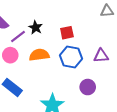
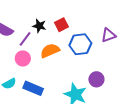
red square: (67, 33) -> (61, 25), moved
purple circle: (88, 87) -> (96, 79), moved

